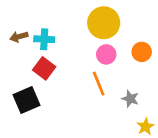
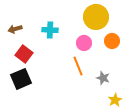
yellow circle: (104, 23) -> (96, 17), moved
cyan cross: (44, 39) -> (50, 30), moved
red square: (44, 68) -> (24, 54), moved

